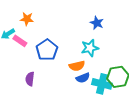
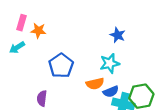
pink rectangle: (20, 41) -> (21, 23), moved, turned 72
blue semicircle: (83, 78) -> (111, 92), moved

